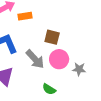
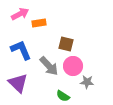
gray star: (79, 69) -> (87, 82), moved

